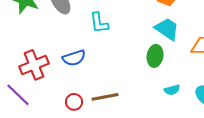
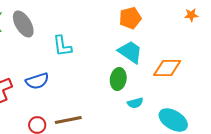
cyan semicircle: (172, 90) -> (135, 103), moved

